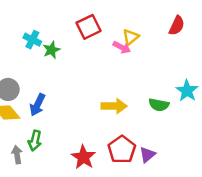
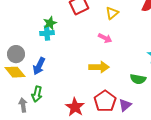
cyan cross: (32, 40) -> (47, 33), moved, turned -32
pink arrow: (122, 47) -> (105, 38), moved
green semicircle: (159, 105) -> (138, 79), moved

